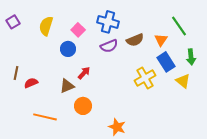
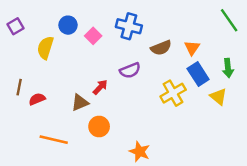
yellow semicircle: (46, 26) -> (45, 48), moved
green line: (179, 26) -> (229, 20), moved
purple semicircle: (109, 46) -> (130, 70), moved
blue circle: (68, 49) -> (68, 25), moved

